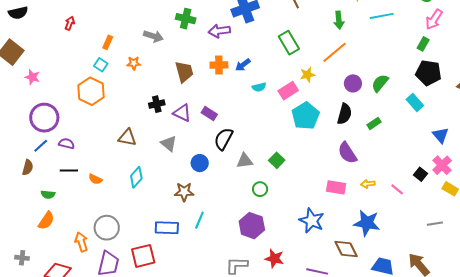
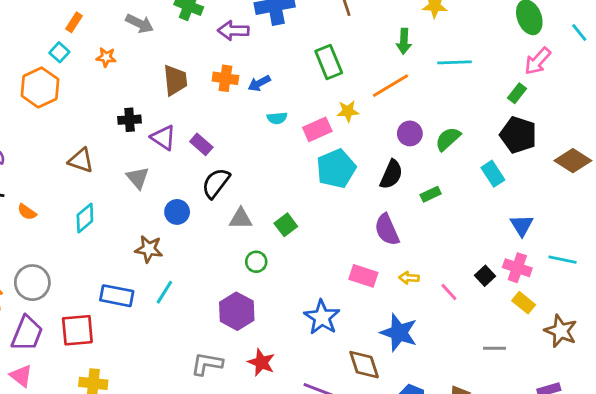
cyan line: (382, 16) -> (454, 62), moved
pink cross: (442, 165) -> (517, 268), turned -36

